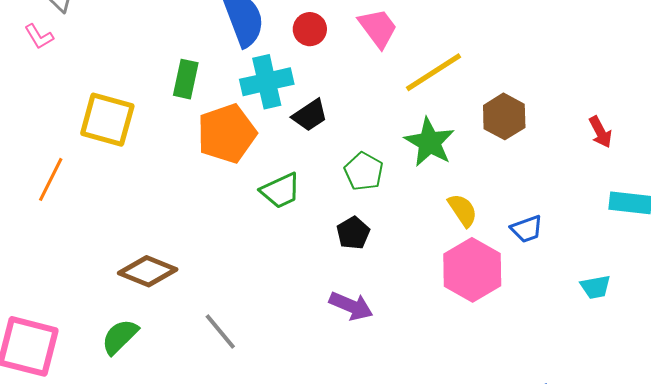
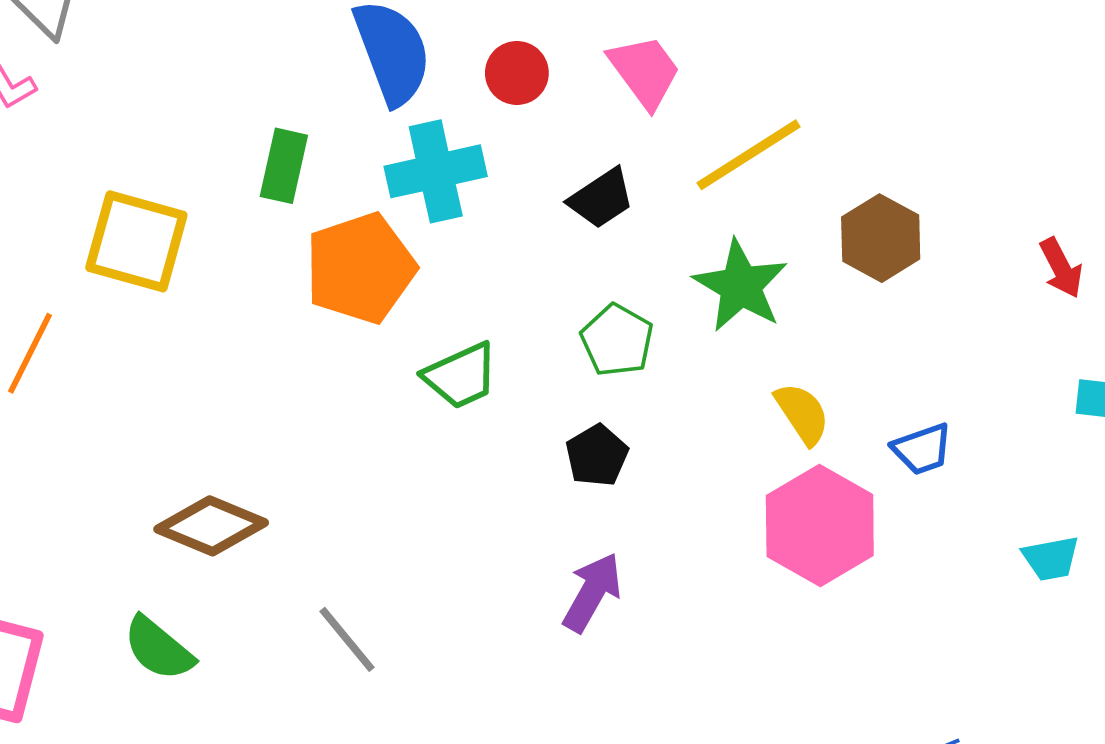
black trapezoid: (310, 115) -> (601, 198), moved
purple arrow: (351, 306) -> (592, 592), turned -84
green semicircle: (120, 337) -> (159, 648), turned -96

